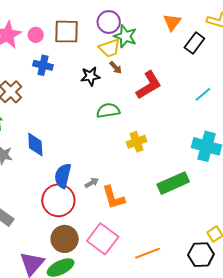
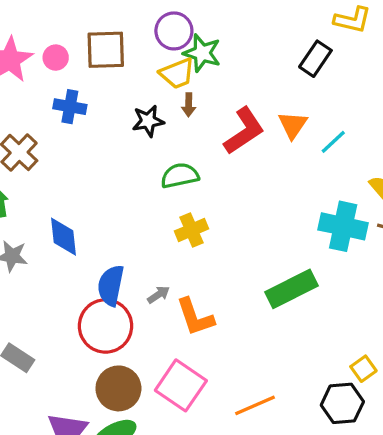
orange triangle: (172, 22) -> (293, 125), moved
brown arrow: (116, 68) -> (189, 105), turned 48
yellow cross: (137, 142) -> (191, 230), moved

